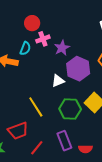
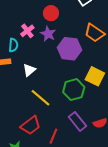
red circle: (32, 23) -> (51, 13), moved
white triangle: (58, 81) -> (29, 70), moved

